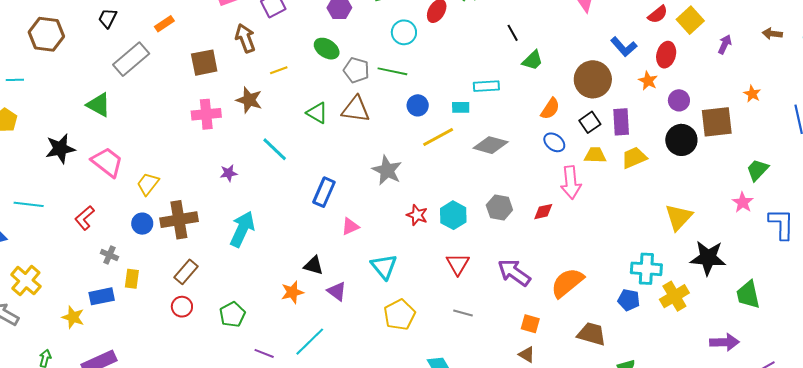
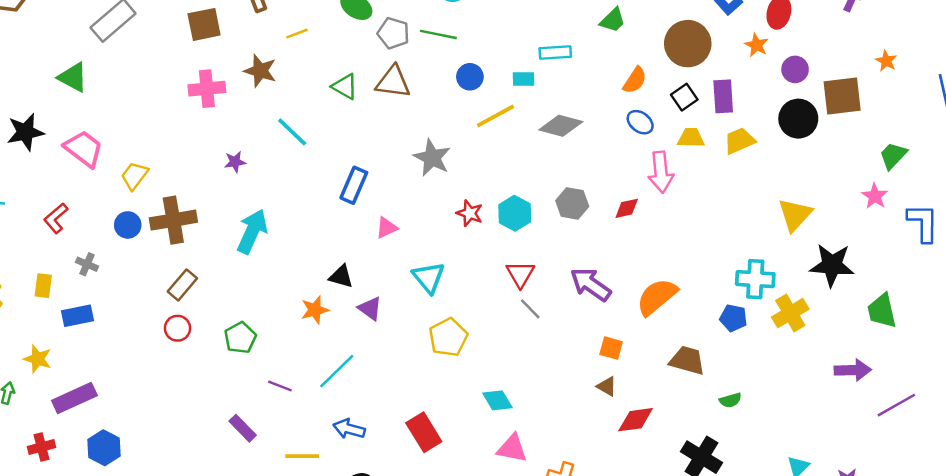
yellow rectangle: (132, 279) -> (43, 286), moved
gray line: (463, 313) -> (530, 309), moved, turned 30
yellow star: (73, 317) -> (38, 359), moved

